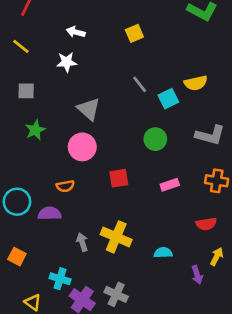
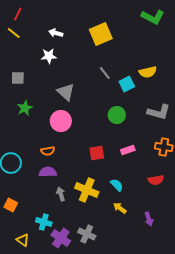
yellow square: (134, 33) -> (101, 34), size x1.6
yellow line: (21, 46) -> (14, 33), moved
red square: (119, 178) -> (97, 153), moved
purple semicircle: (50, 213) -> (48, 172), moved
cyan semicircle: (163, 253) -> (117, 185), moved, turned 48
yellow arrow: (217, 257) -> (120, 208), moved, turned -80

